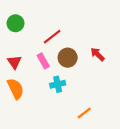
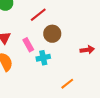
red arrow: (98, 54) -> (87, 50), moved, turned 128
pink rectangle: (43, 61) -> (28, 45), moved

